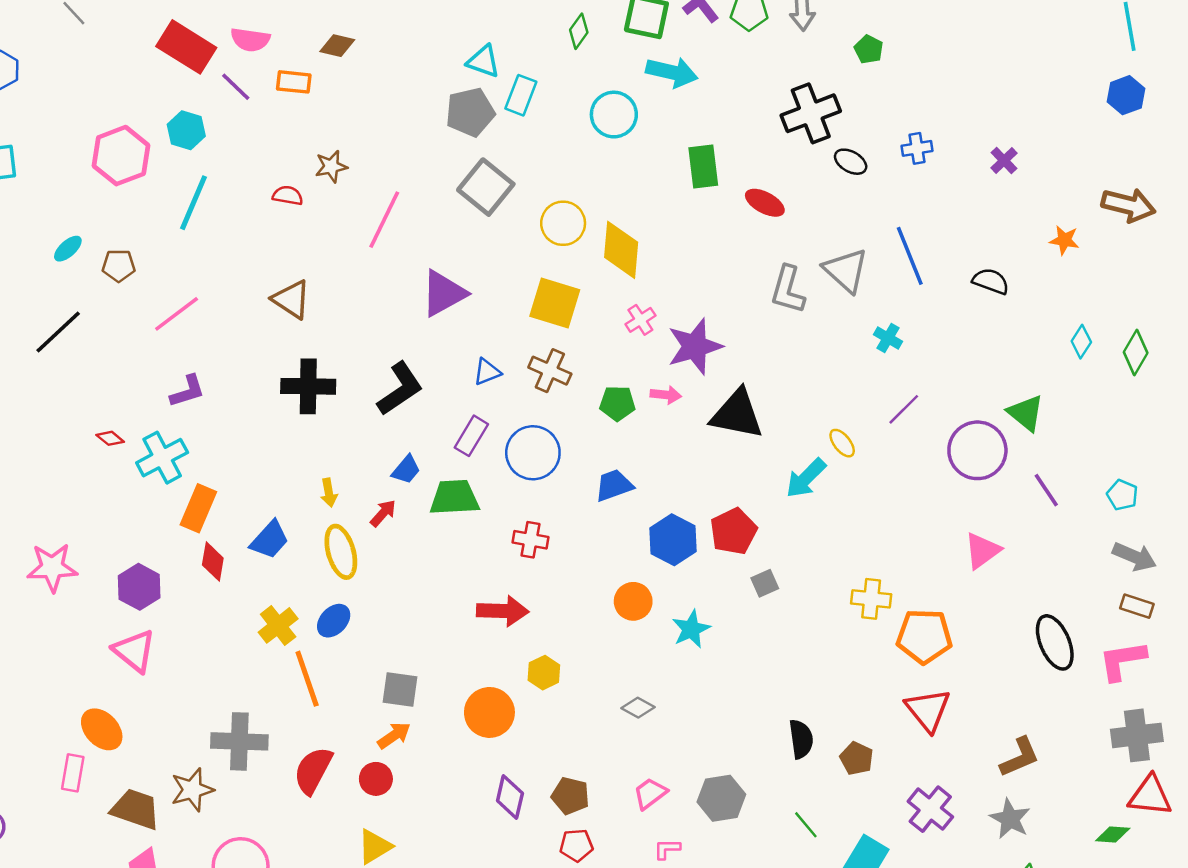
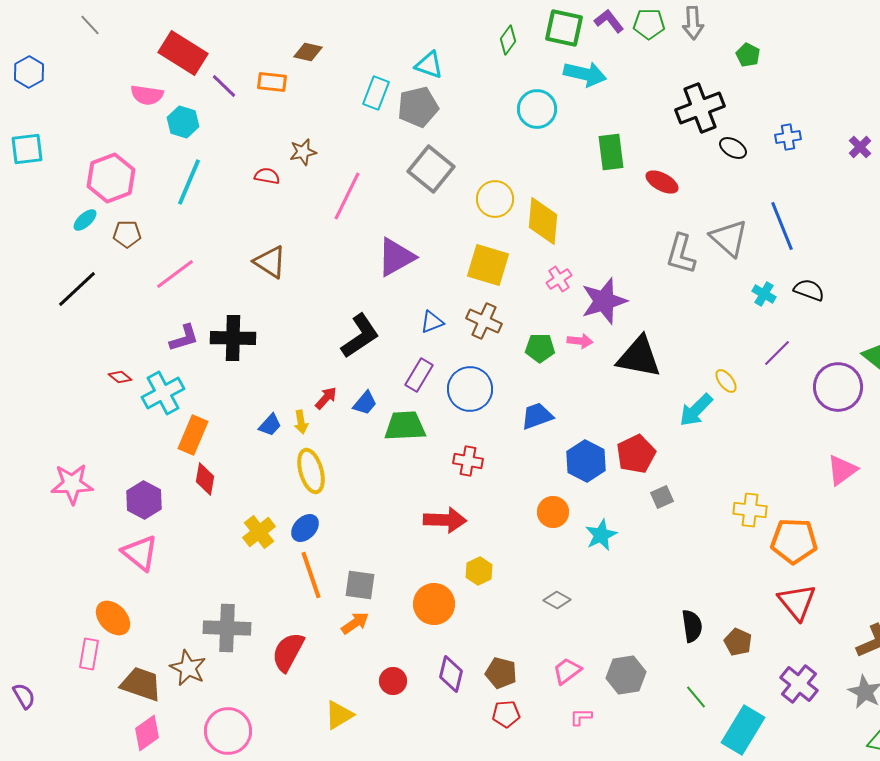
pink semicircle: (250, 40) -> (147, 95), moved
cyan rectangle: (521, 95) -> (376, 93), moved
pink hexagon: (121, 156) -> (111, 178), moved
black semicircle: (991, 281) -> (809, 290), moved
black cross: (308, 386) -> (233, 338), moved
red arrow: (383, 513) -> (326, 398), moved
blue trapezoid: (270, 540) -> (270, 425), moved, size x0.7
orange line: (307, 679) -> (311, 575), moved
red circle: (376, 779) -> (393, 681), moved
brown star: (192, 790) -> (188, 668), turned -30

